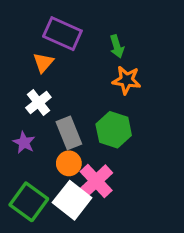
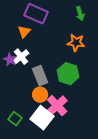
green arrow: (117, 46) -> (80, 14), moved
purple star: (24, 143) -> (10, 60), moved
green square: (29, 202) -> (15, 119), size x0.6

